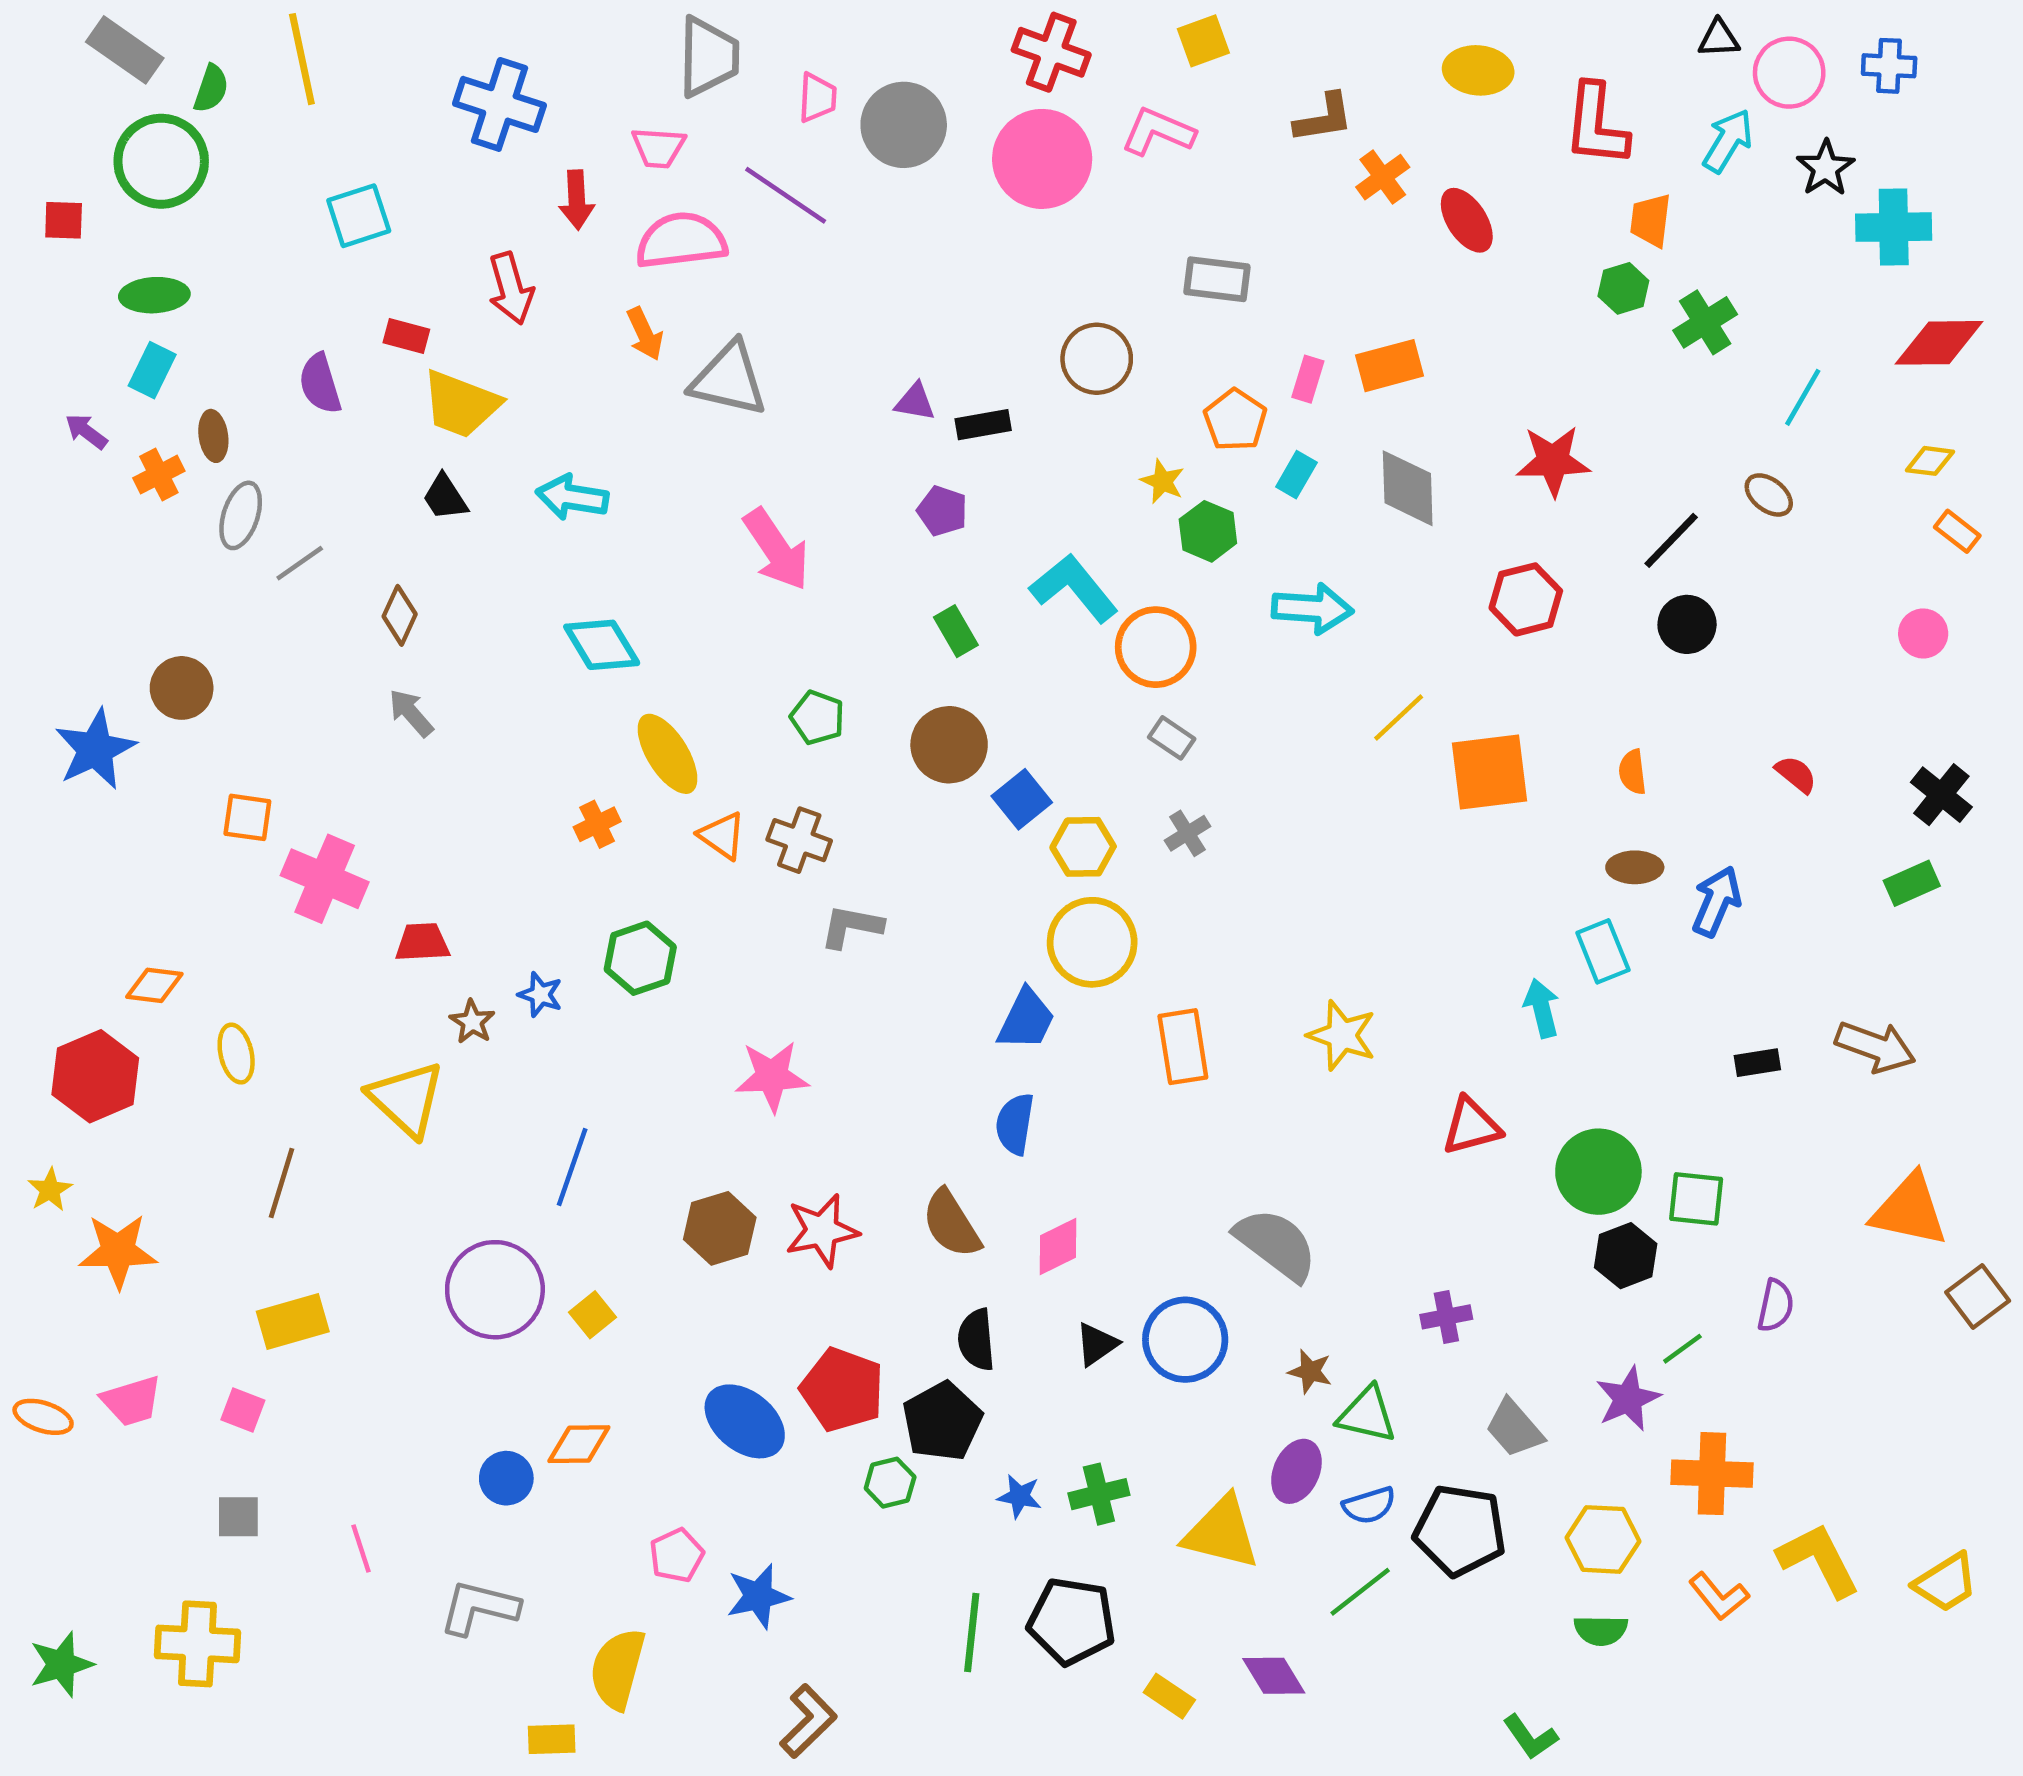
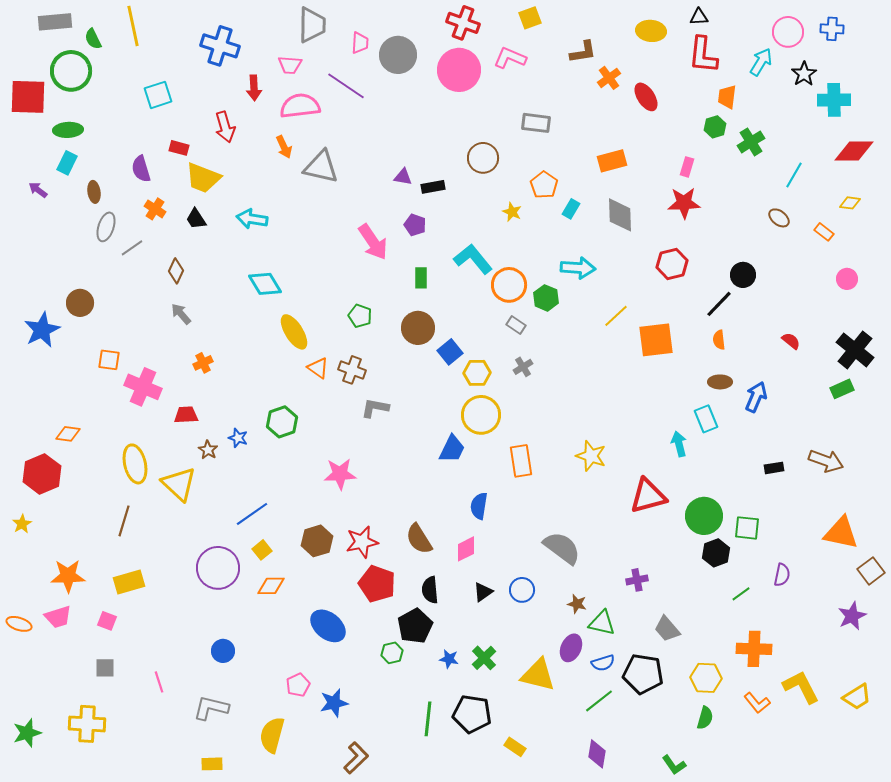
black triangle: (1719, 39) -> (699, 17), moved
gray rectangle: (125, 50) -> (55, 22), turned -40
green semicircle: (211, 89) -> (93, 39), turned 135
red square: (64, 220) -> (28, 97), size x2.0
pink rectangle: (1308, 379) -> (687, 167), moved
orange cross: (159, 475) -> (155, 209), moved, turned -30
green hexagon: (1208, 531) -> (546, 298), moved
orange rectangle: (1957, 531) -> (824, 232), moved
black line: (1671, 540) -> (719, 304), moved
pink arrow: (776, 549) -> (373, 242), moved
green rectangle: (956, 631) -> (421, 278), turned 30
black cross: (1941, 795) -> (855, 350), size x1.4
orange cross: (597, 824) -> (203, 363), moved
yellow ellipse: (236, 1054) -> (135, 464), moved, size x1.5
blue semicircle: (1015, 1124) -> (479, 506), moved
red triangle: (1471, 1126) -> (648, 496), size x1.4
blue line: (572, 1167) -> (252, 514), turned 36
orange star: (118, 1251) -> (68, 576), moved
yellow square: (593, 1315) -> (262, 550), moved
blue circle: (1185, 1340) -> (522, 590), size x0.7
red pentagon: (842, 1390) -> (377, 584), moved
purple star: (1628, 1399) -> (852, 616), moved
orange diamond: (579, 1444) -> (271, 586), moved
green cross: (1099, 1494) -> (484, 658), turned -30
green semicircle: (1601, 1630) -> (705, 718), turned -75
purple diamond: (1274, 1676) -> (597, 754), moved, turned 40
yellow rectangle: (552, 1739) -> (212, 764), moved

